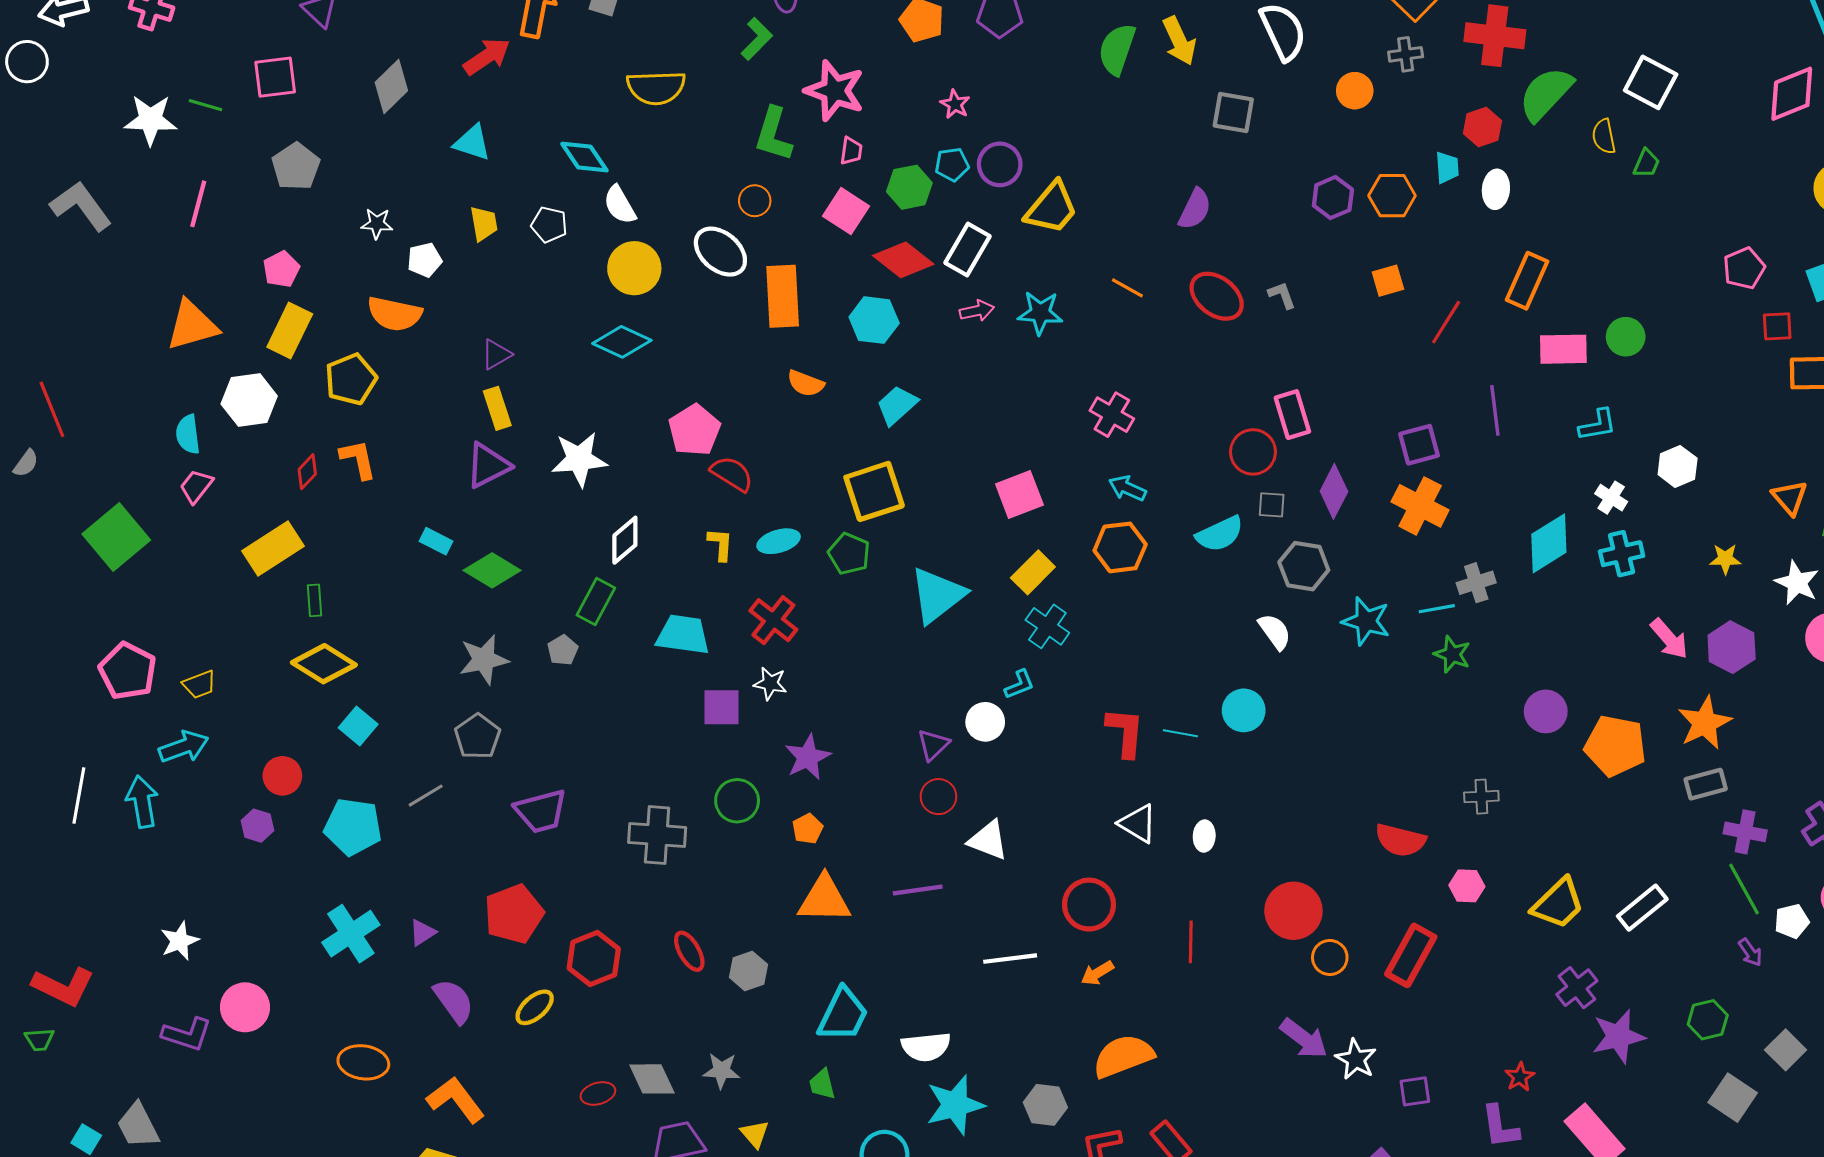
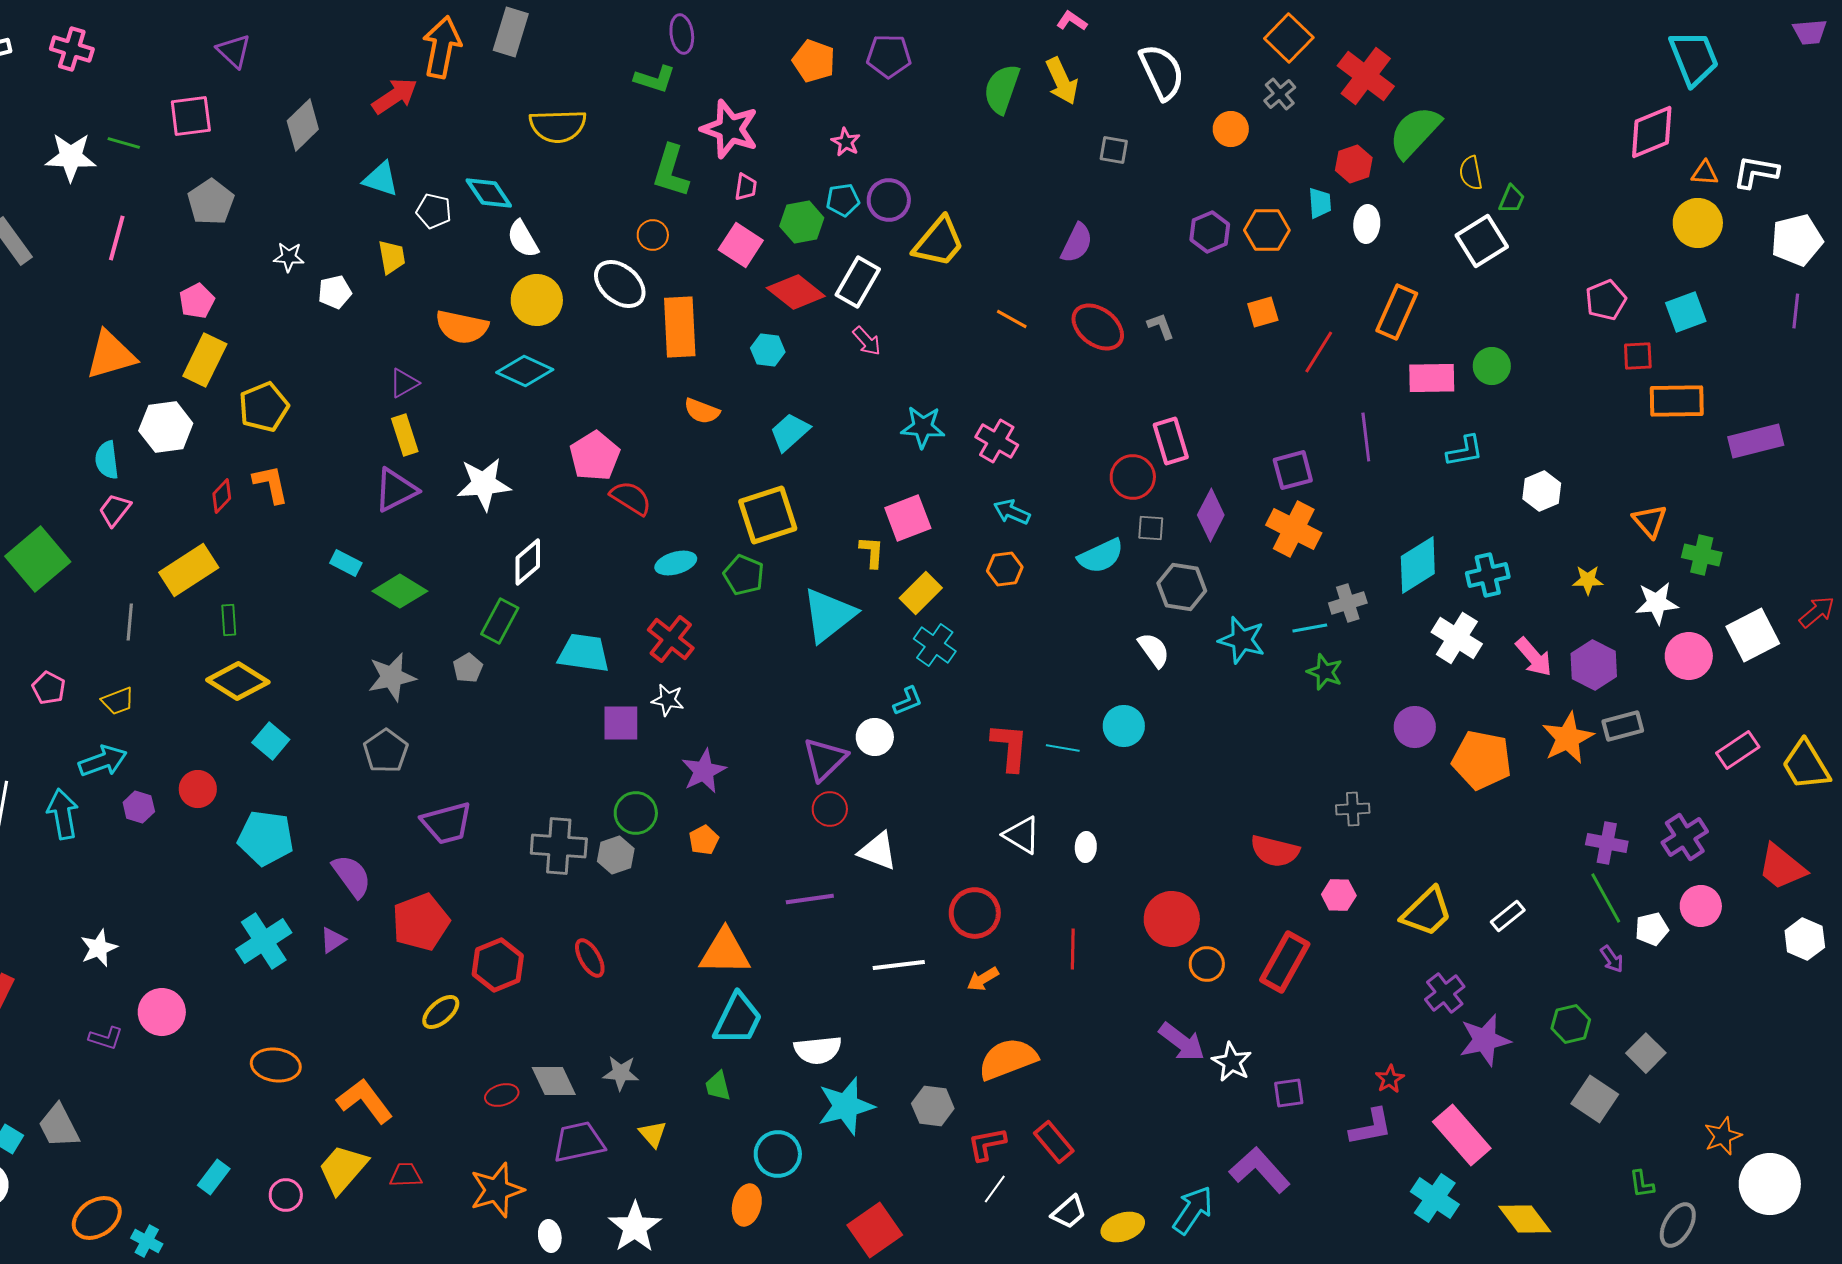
red cross: (1495, 36) -> (1366, 76), turned 30
green L-shape: (757, 39) -> (655, 79), turned 63
gray cross: (1406, 54) -> (1280, 94), turned -32
white square: (1651, 82) -> (1482, 241), moved, turned 30
gray square: (1233, 112) -> (1114, 150), size x0.7
white pentagon: (549, 225) -> (434, 211), moved
pink arrow: (977, 311) -> (867, 341), turned 60
cyan star: (1040, 313) -> (923, 427), moved
orange semicircle: (394, 314) -> (462, 327), moved
cyan hexagon: (874, 320) -> (768, 350), size x0.7
white cross: (1611, 498) -> (1457, 638), moved, size x1.6
yellow L-shape: (720, 544) -> (872, 552), moved
orange hexagon: (1120, 547) -> (1005, 569), size x0.7
white star: (1797, 583) -> (1657, 603), turned -30
pink pentagon: (128, 671) -> (49, 688), size x0.6
purple triangle: (933, 745) -> (825, 759), size x1.4
gray rectangle: (1706, 784) -> (1623, 726), moved
gray line: (426, 796) -> (130, 622), moved, turned -54
purple hexagon: (257, 826) -> (139, 807), moved
orange triangle: (824, 899) -> (725, 952), moved
white rectangle: (1642, 908) -> (1508, 916), size x0.7
gray hexagon: (748, 971) -> (616, 855), moved
purple semicircle: (454, 1001) -> (352, 876), moved
purple L-shape: (187, 1034) -> (106, 1038), size x0.7
purple L-shape: (1500, 1127) -> (1371, 1127), turned -93

